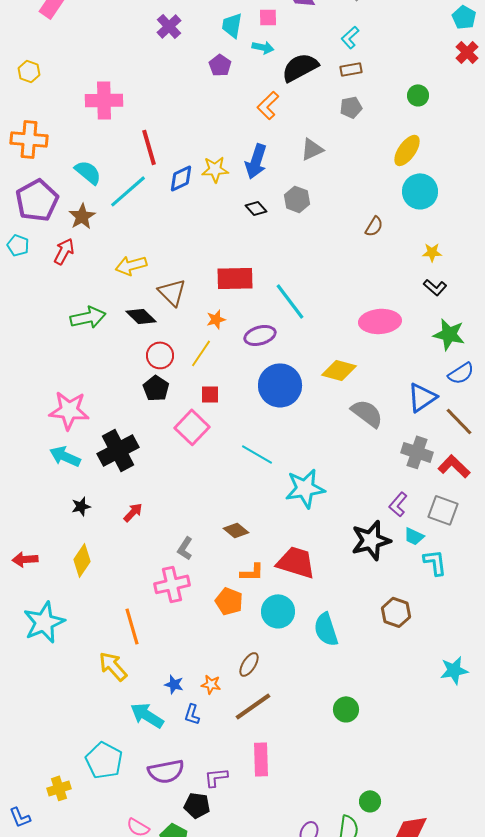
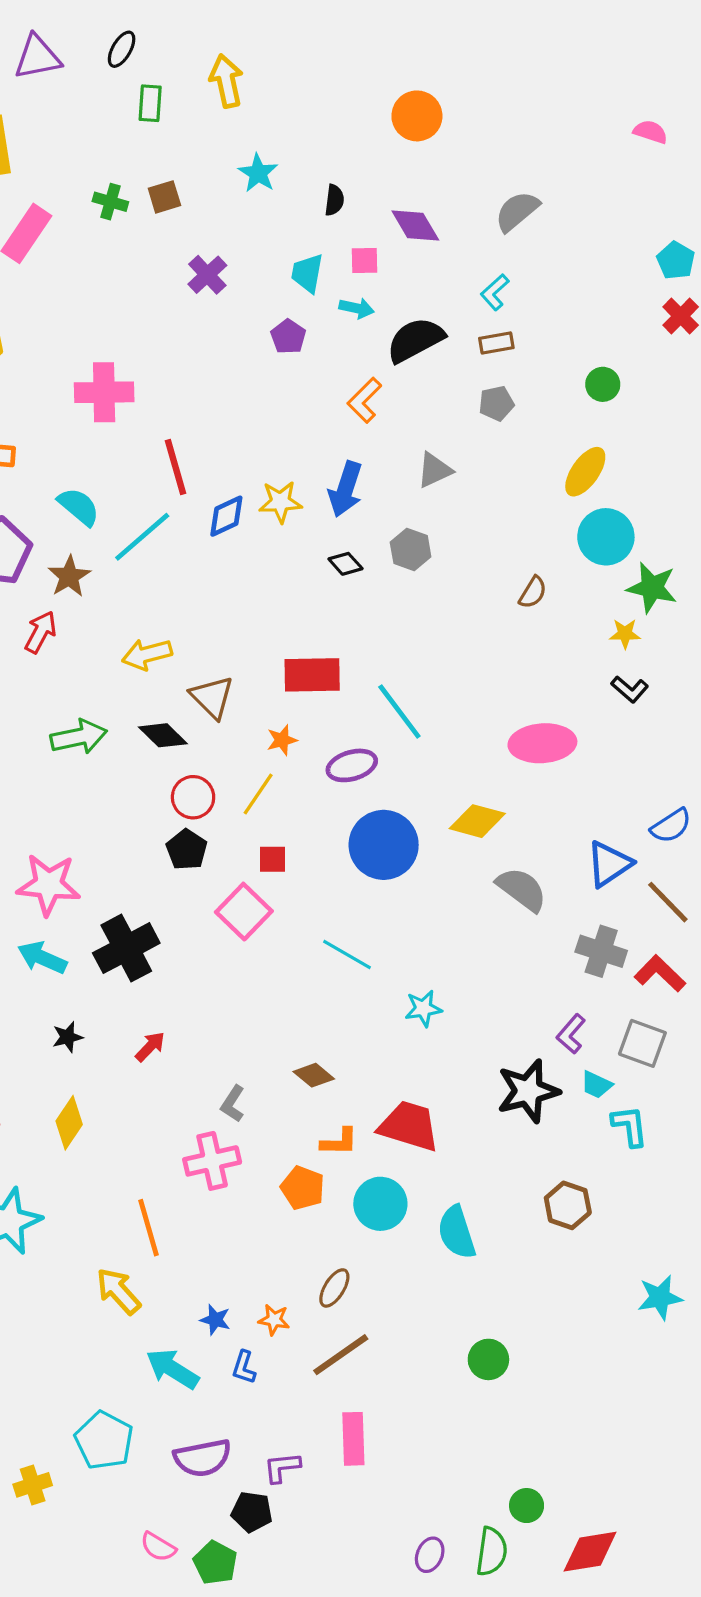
green star: (449, 334) -> (652, 588), moved
cyan star: (305, 488) -> (423, 1008), size x0.6

